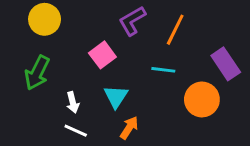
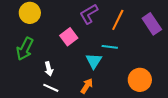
purple rectangle: (226, 64) -> (152, 24), moved
cyan triangle: (116, 97) -> (94, 61), moved
orange circle: (202, 99) -> (140, 80), moved

